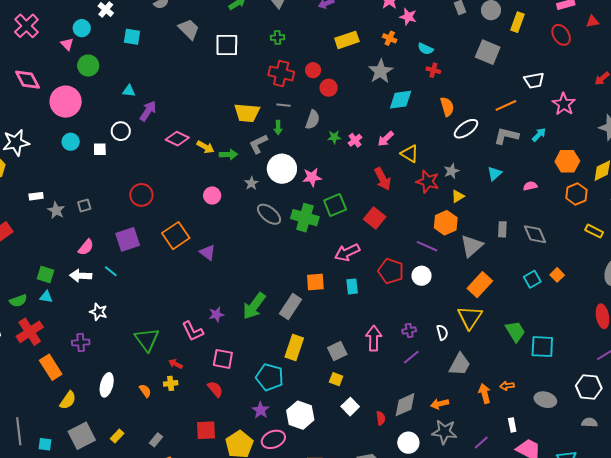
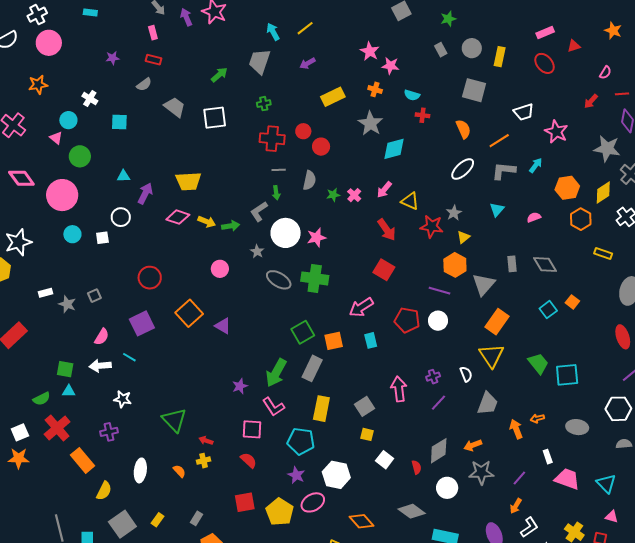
orange semicircle: (447, 107) -> (463, 129), moved
yellow trapezoid: (247, 113) -> (188, 181), moved
green square: (335, 205) -> (303, 332), moved
pink L-shape: (193, 331) -> (273, 407), moved

